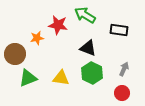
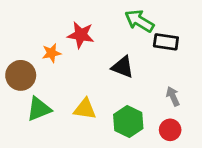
green arrow: (85, 15) -> (139, 21), moved
gray arrow: (124, 69) -> (173, 96), turned -48
green hexagon: (92, 73) -> (128, 121), moved

